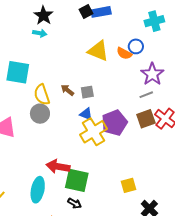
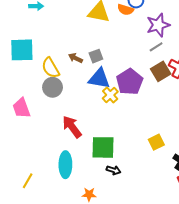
purple star: (152, 74) -> (158, 25), turned 30
blue triangle: (86, 114) -> (99, 78), size x1.6
yellow cross: (93, 132) -> (110, 95), size x0.6
red arrow: (58, 167) -> (72, 127), moved, turned 55
black arrow: (75, 203) -> (114, 170), moved

